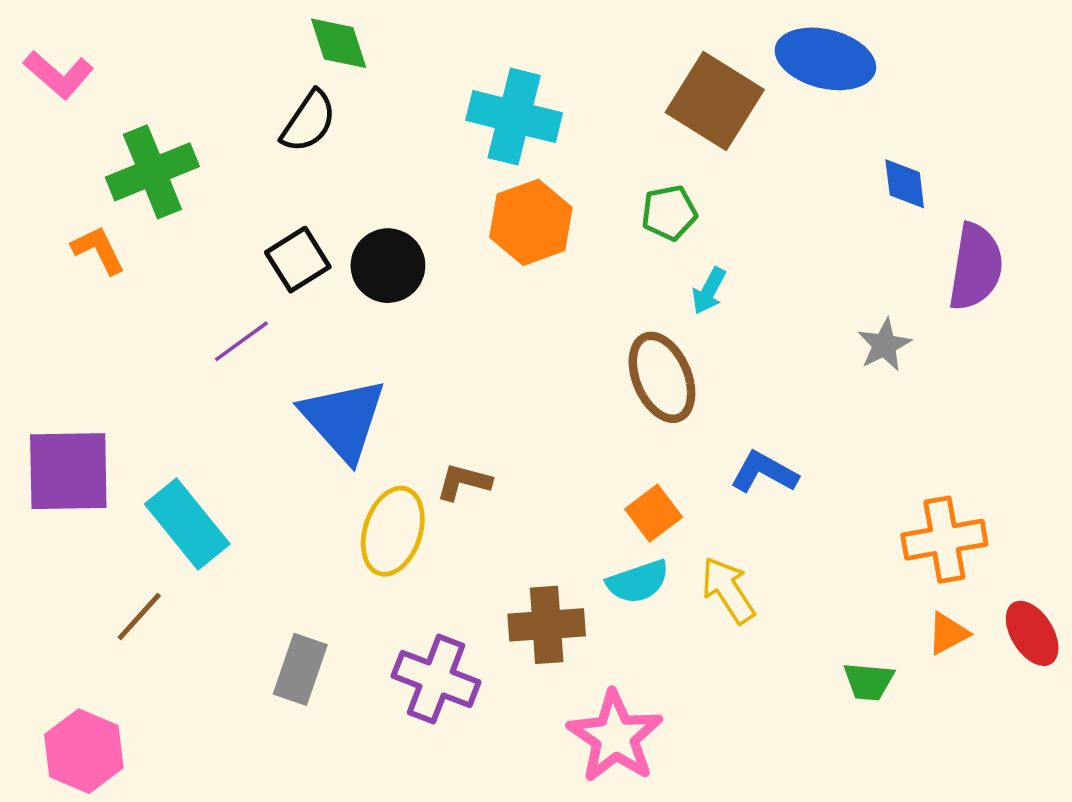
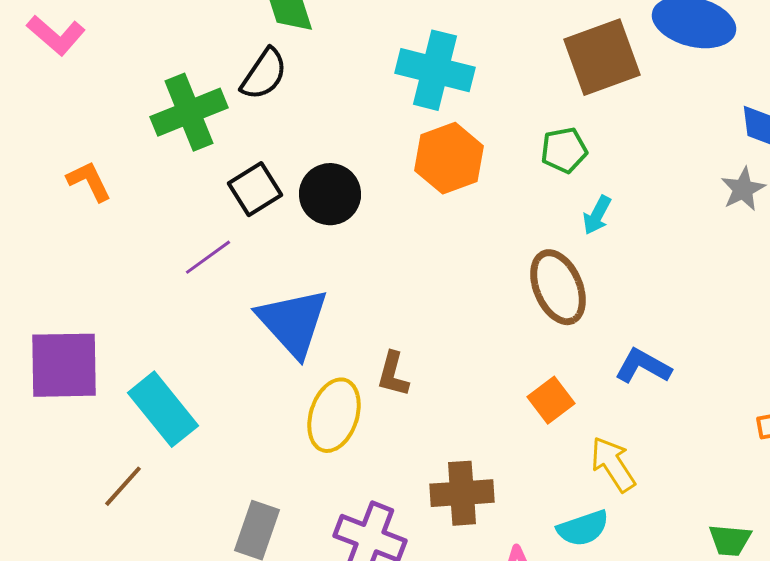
brown square: (715, 101) -> (602, 57), turned 38
green cross: (152, 172) -> (189, 112), moved
gray star: (884, 345) -> (743, 189), moved
brown L-shape: (464, 482) -> (393, 374), turned -90
cyan semicircle: (638, 582) -> (583, 528), moved

